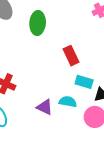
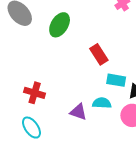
green ellipse: (38, 23) -> (60, 25), turned 35

